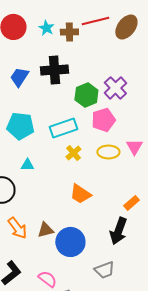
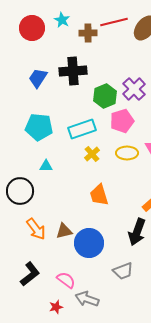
cyan star: (46, 28) -> (62, 20), moved
orange trapezoid: (80, 194) -> (99, 195), turned 40

